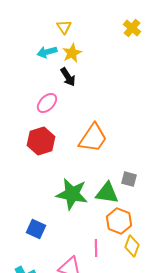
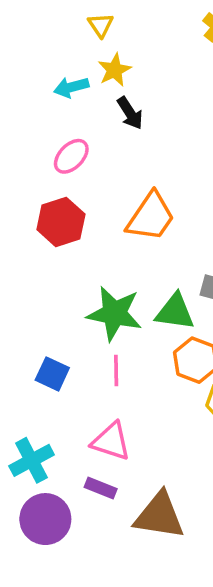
cyan arrow: (47, 52) -> (71, 87), moved
black arrow: (68, 77) -> (130, 113), moved
pink line: (96, 248) -> (116, 370), moved

